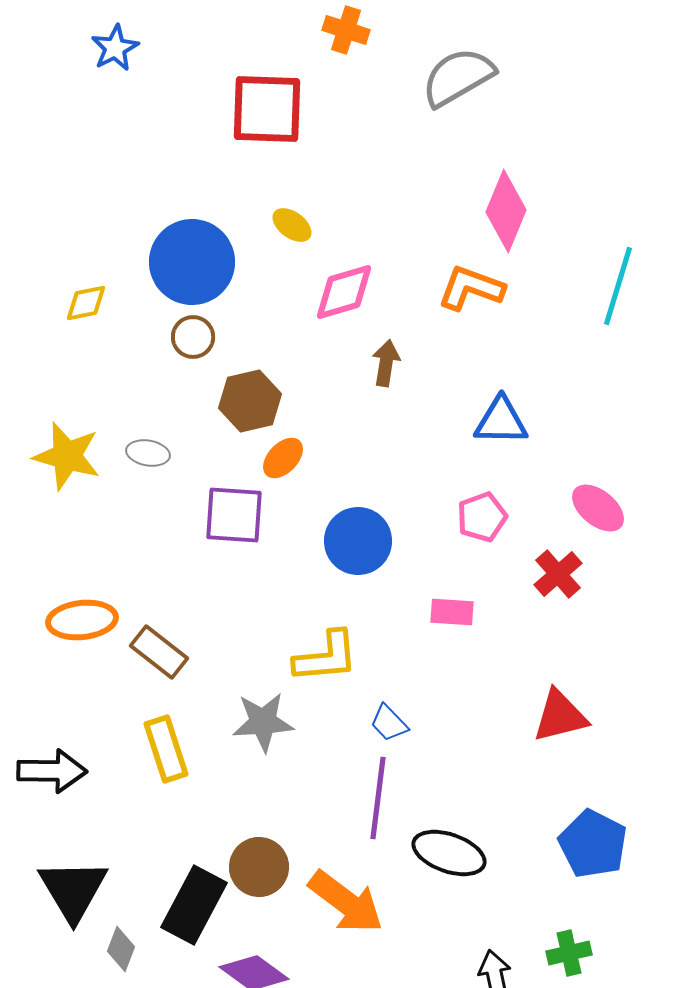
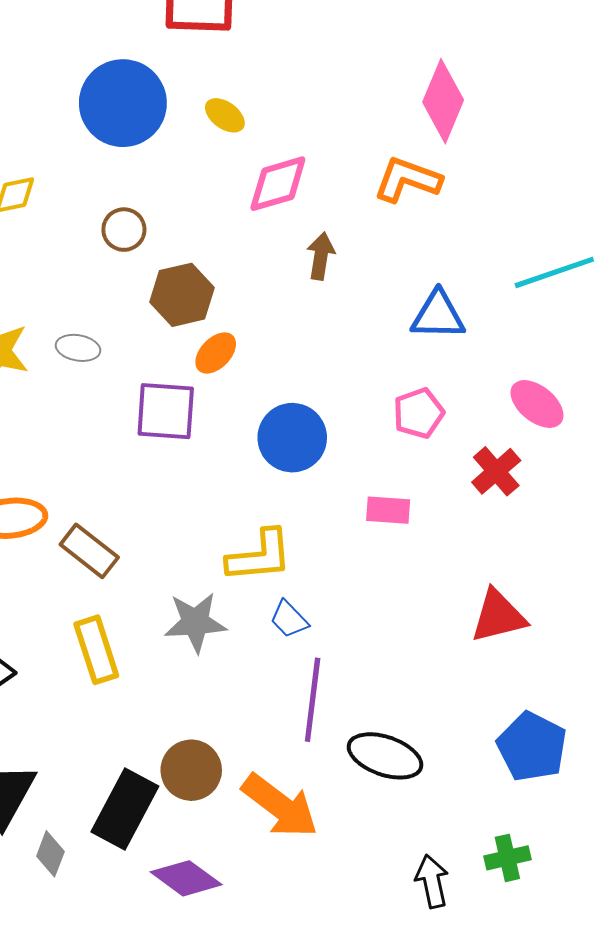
blue circle: (192, 262) -> (123, 103), moved
cyan line: (618, 286) -> (554, 272), moved, turned 54
blue trapezoid: (389, 723) -> (289, 619), moved

